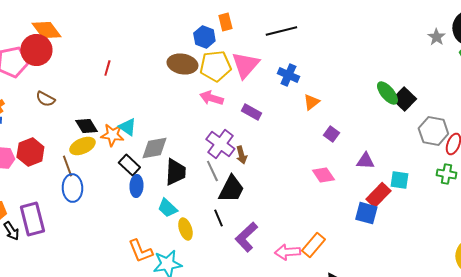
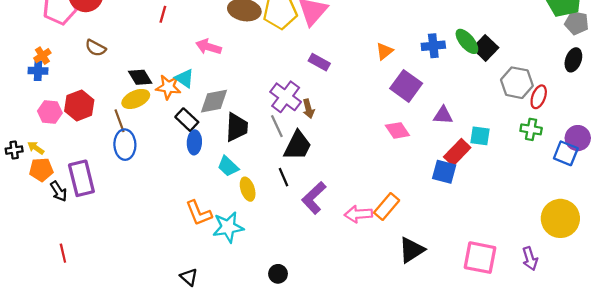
blue cross: (288, 75) -> (433, 46), moved, turned -30
pink arrow: (211, 98) -> (209, 47), moved
purple square: (331, 134) -> (406, 86), size x1.8

